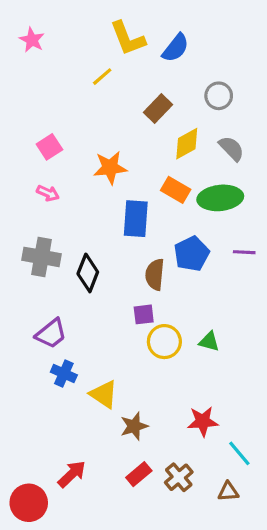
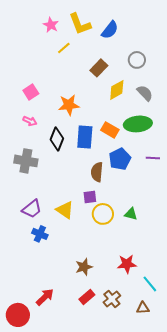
pink star: (32, 40) -> (51, 25), moved
orange rectangle: (176, 190) -> (110, 130), moved
black diamond: (88, 273) -> (57, 139), moved
yellow triangle: (104, 394) -> (65, 210), moved

